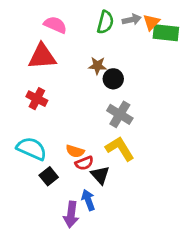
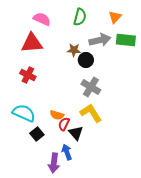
gray arrow: (132, 20) -> (100, 40), moved, size x1.5
green rectangle: (166, 33) -> (126, 40), moved
red semicircle: (84, 163) -> (64, 124), turned 136

